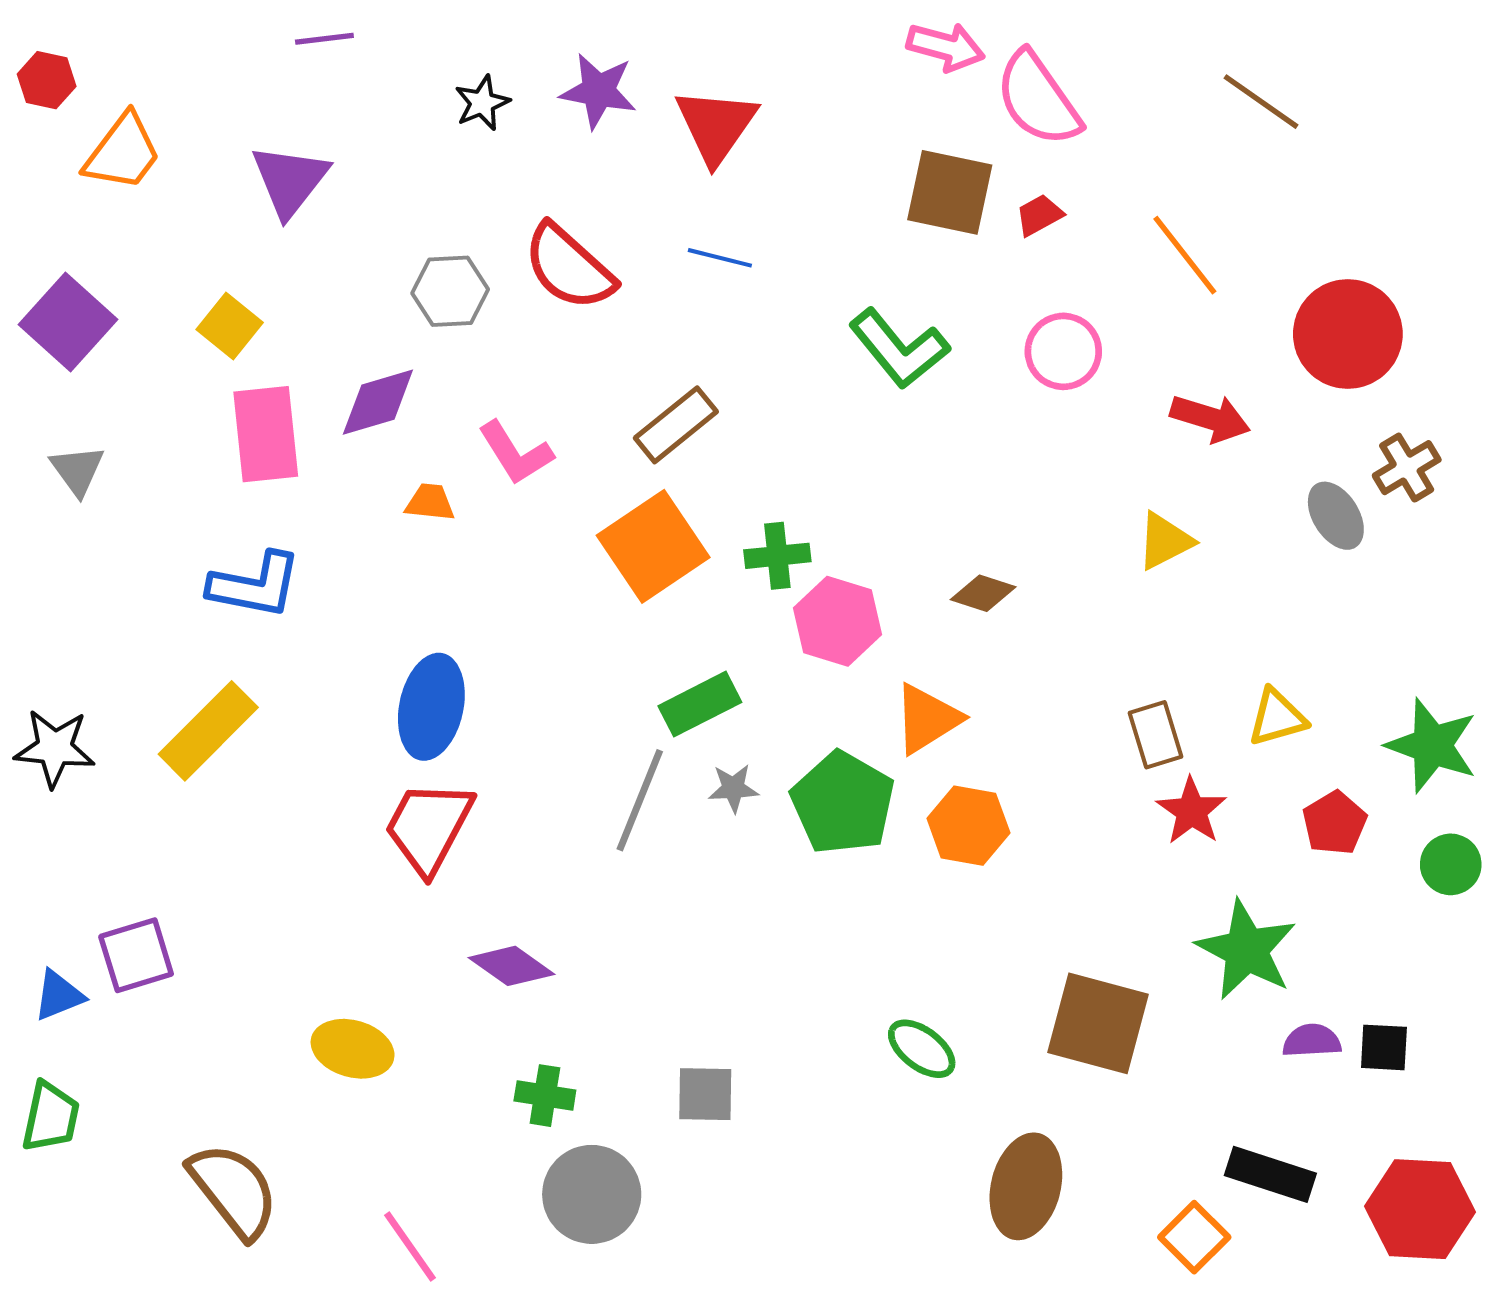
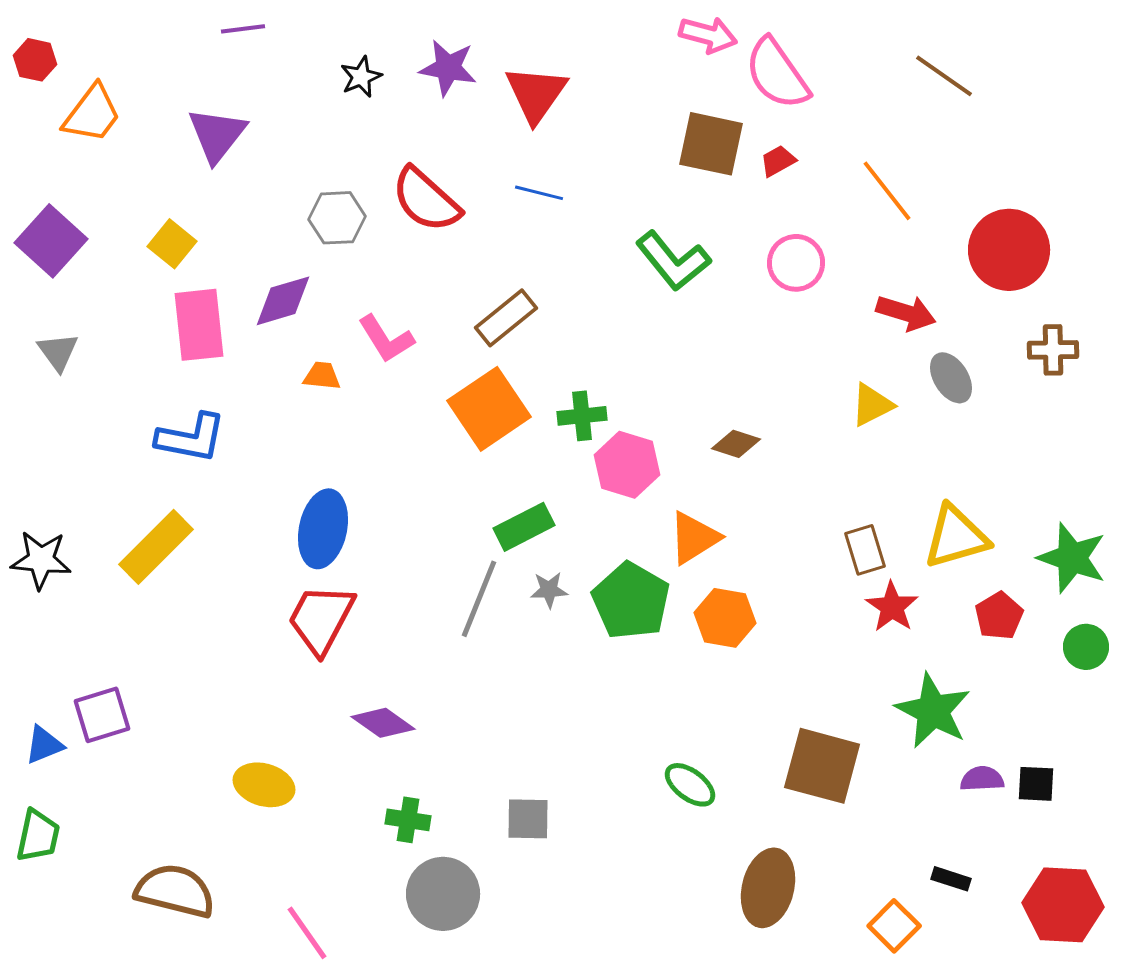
brown cross: (1407, 468) -> (1053, 350), turned 30
gray ellipse: (1336, 516) -> (951, 378), moved
yellow triangle: (1277, 717) -> (956, 537), size x1.5
black rectangle: (1270, 1174) -> (951, 879), size x0.6
brown semicircle: (234, 1190) -> (175, 891), turned -38

